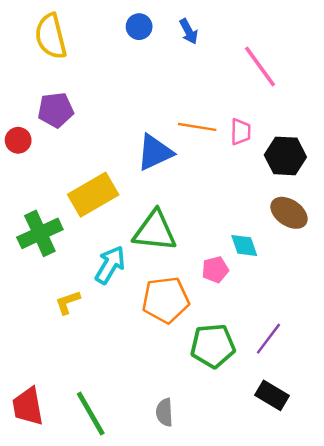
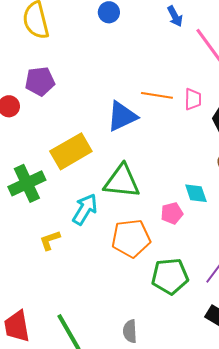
blue arrow: (189, 31) -> (175, 16), moved

